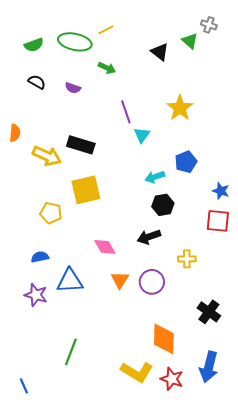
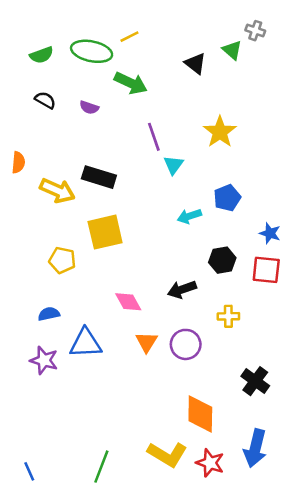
green arrow: (107, 68) -> (131, 83), size x1.5
black hexagon: (163, 205) -> (222, 260), moved
green line: (71, 352) -> (101, 467), moved

